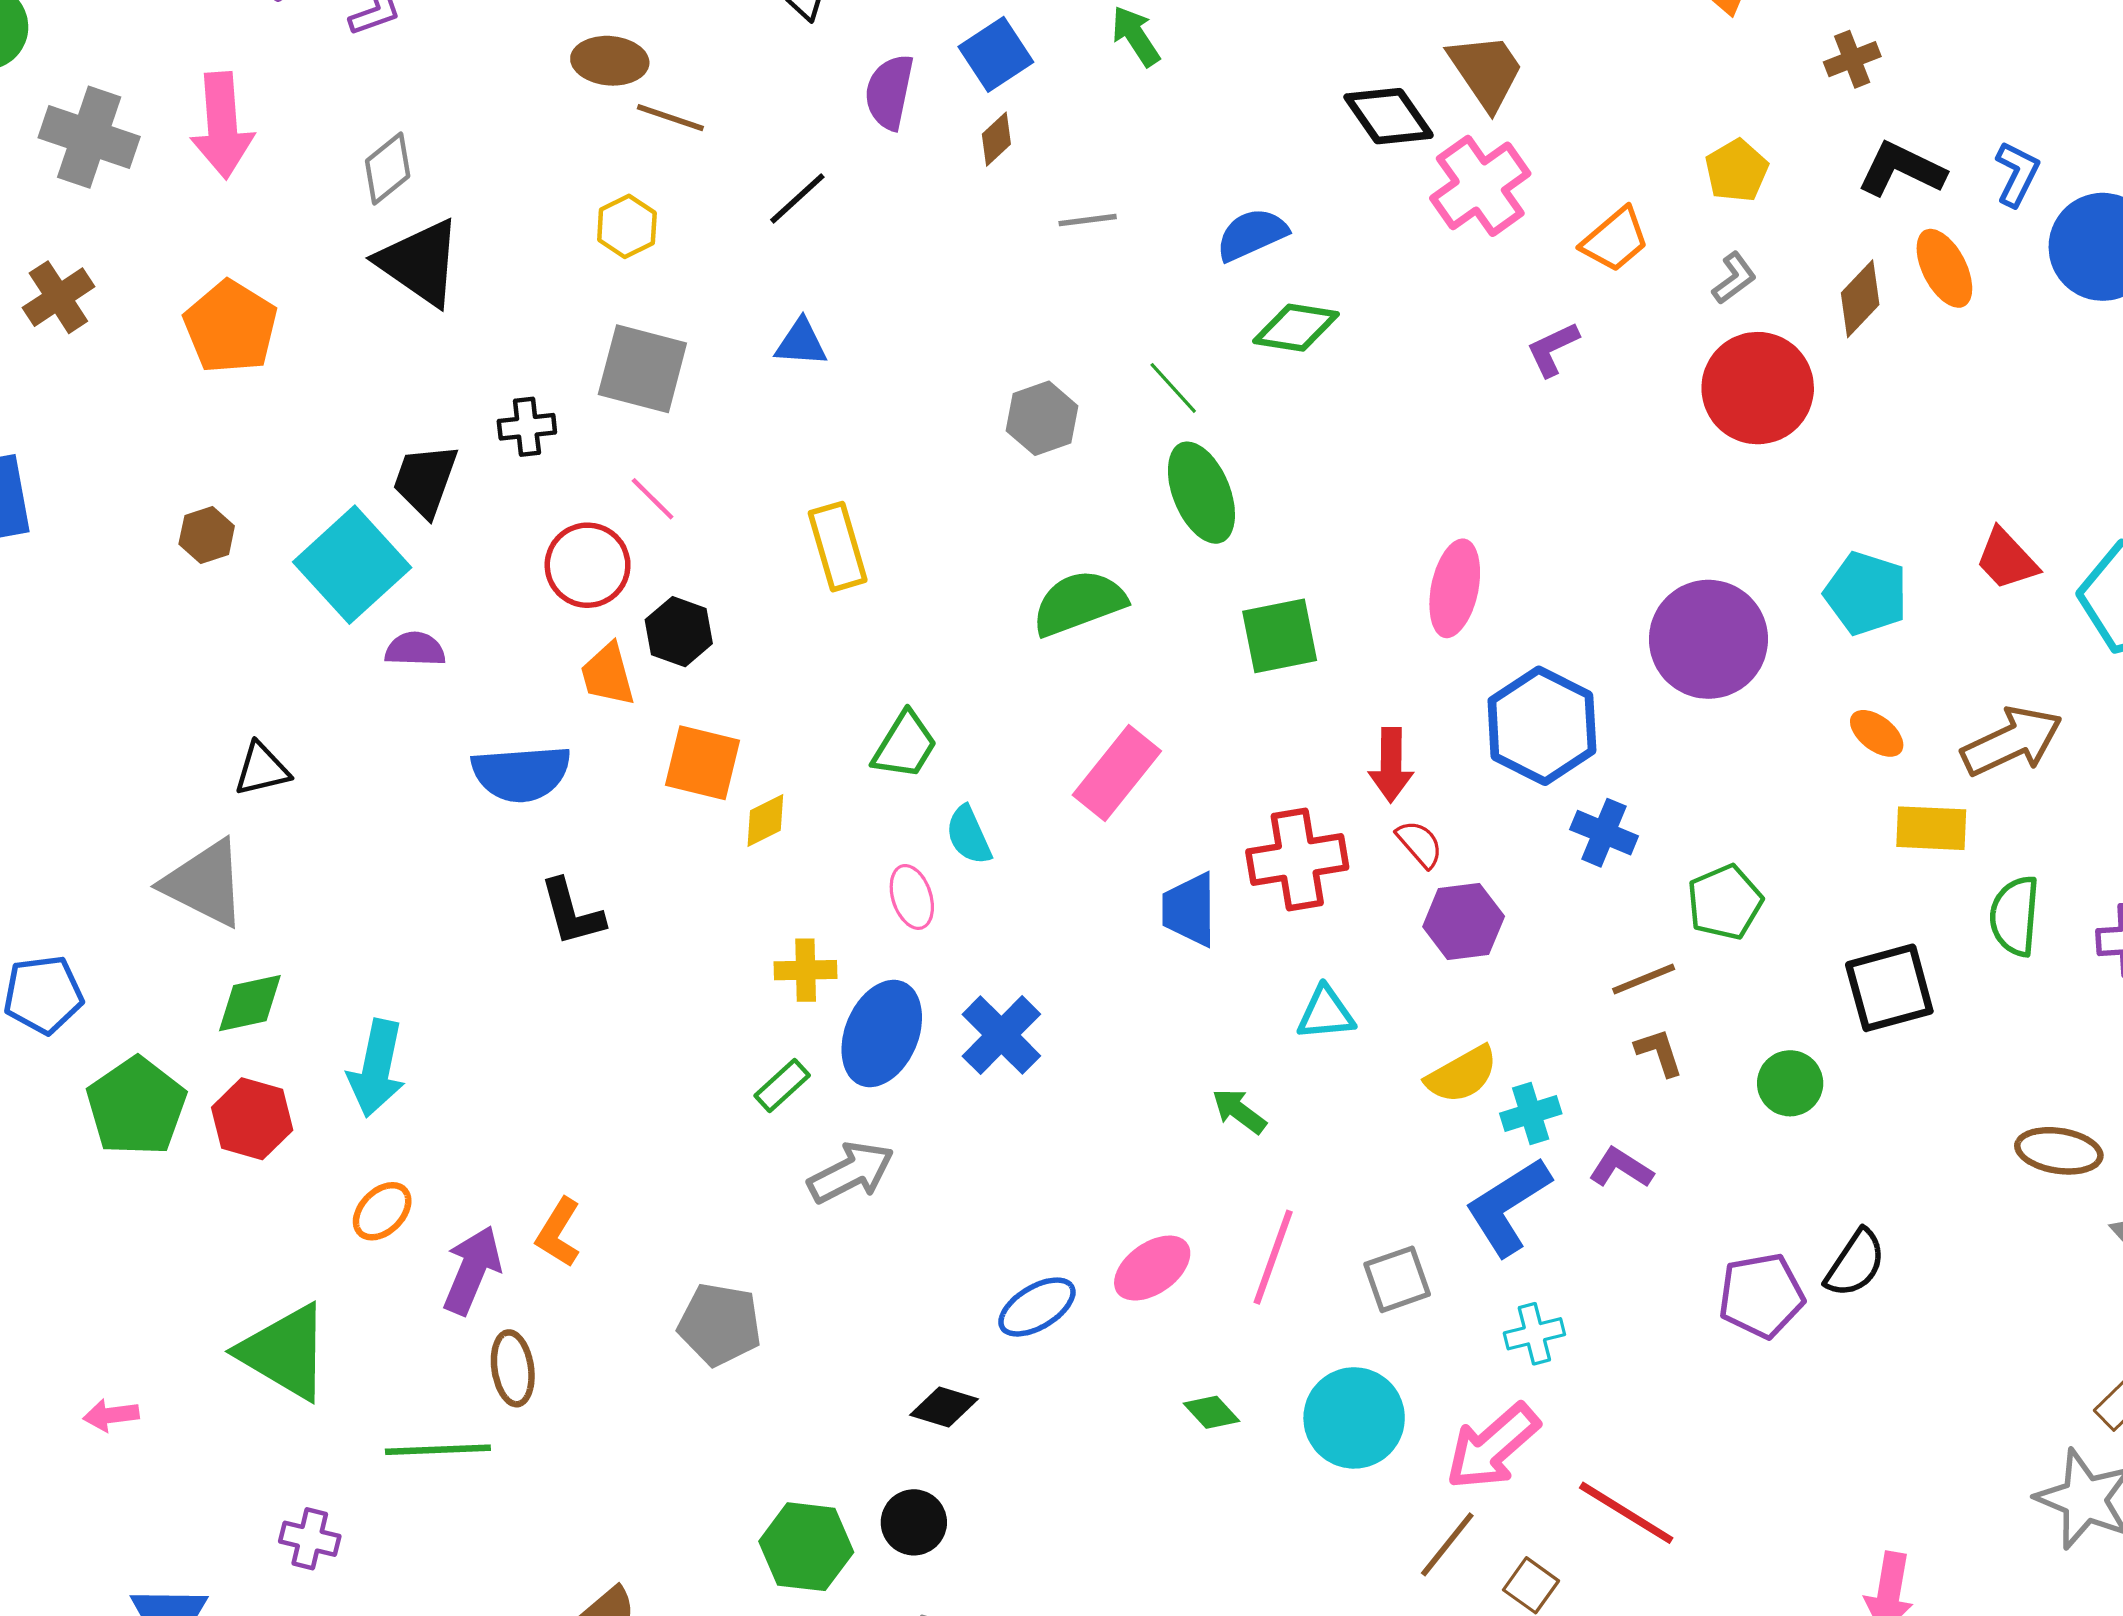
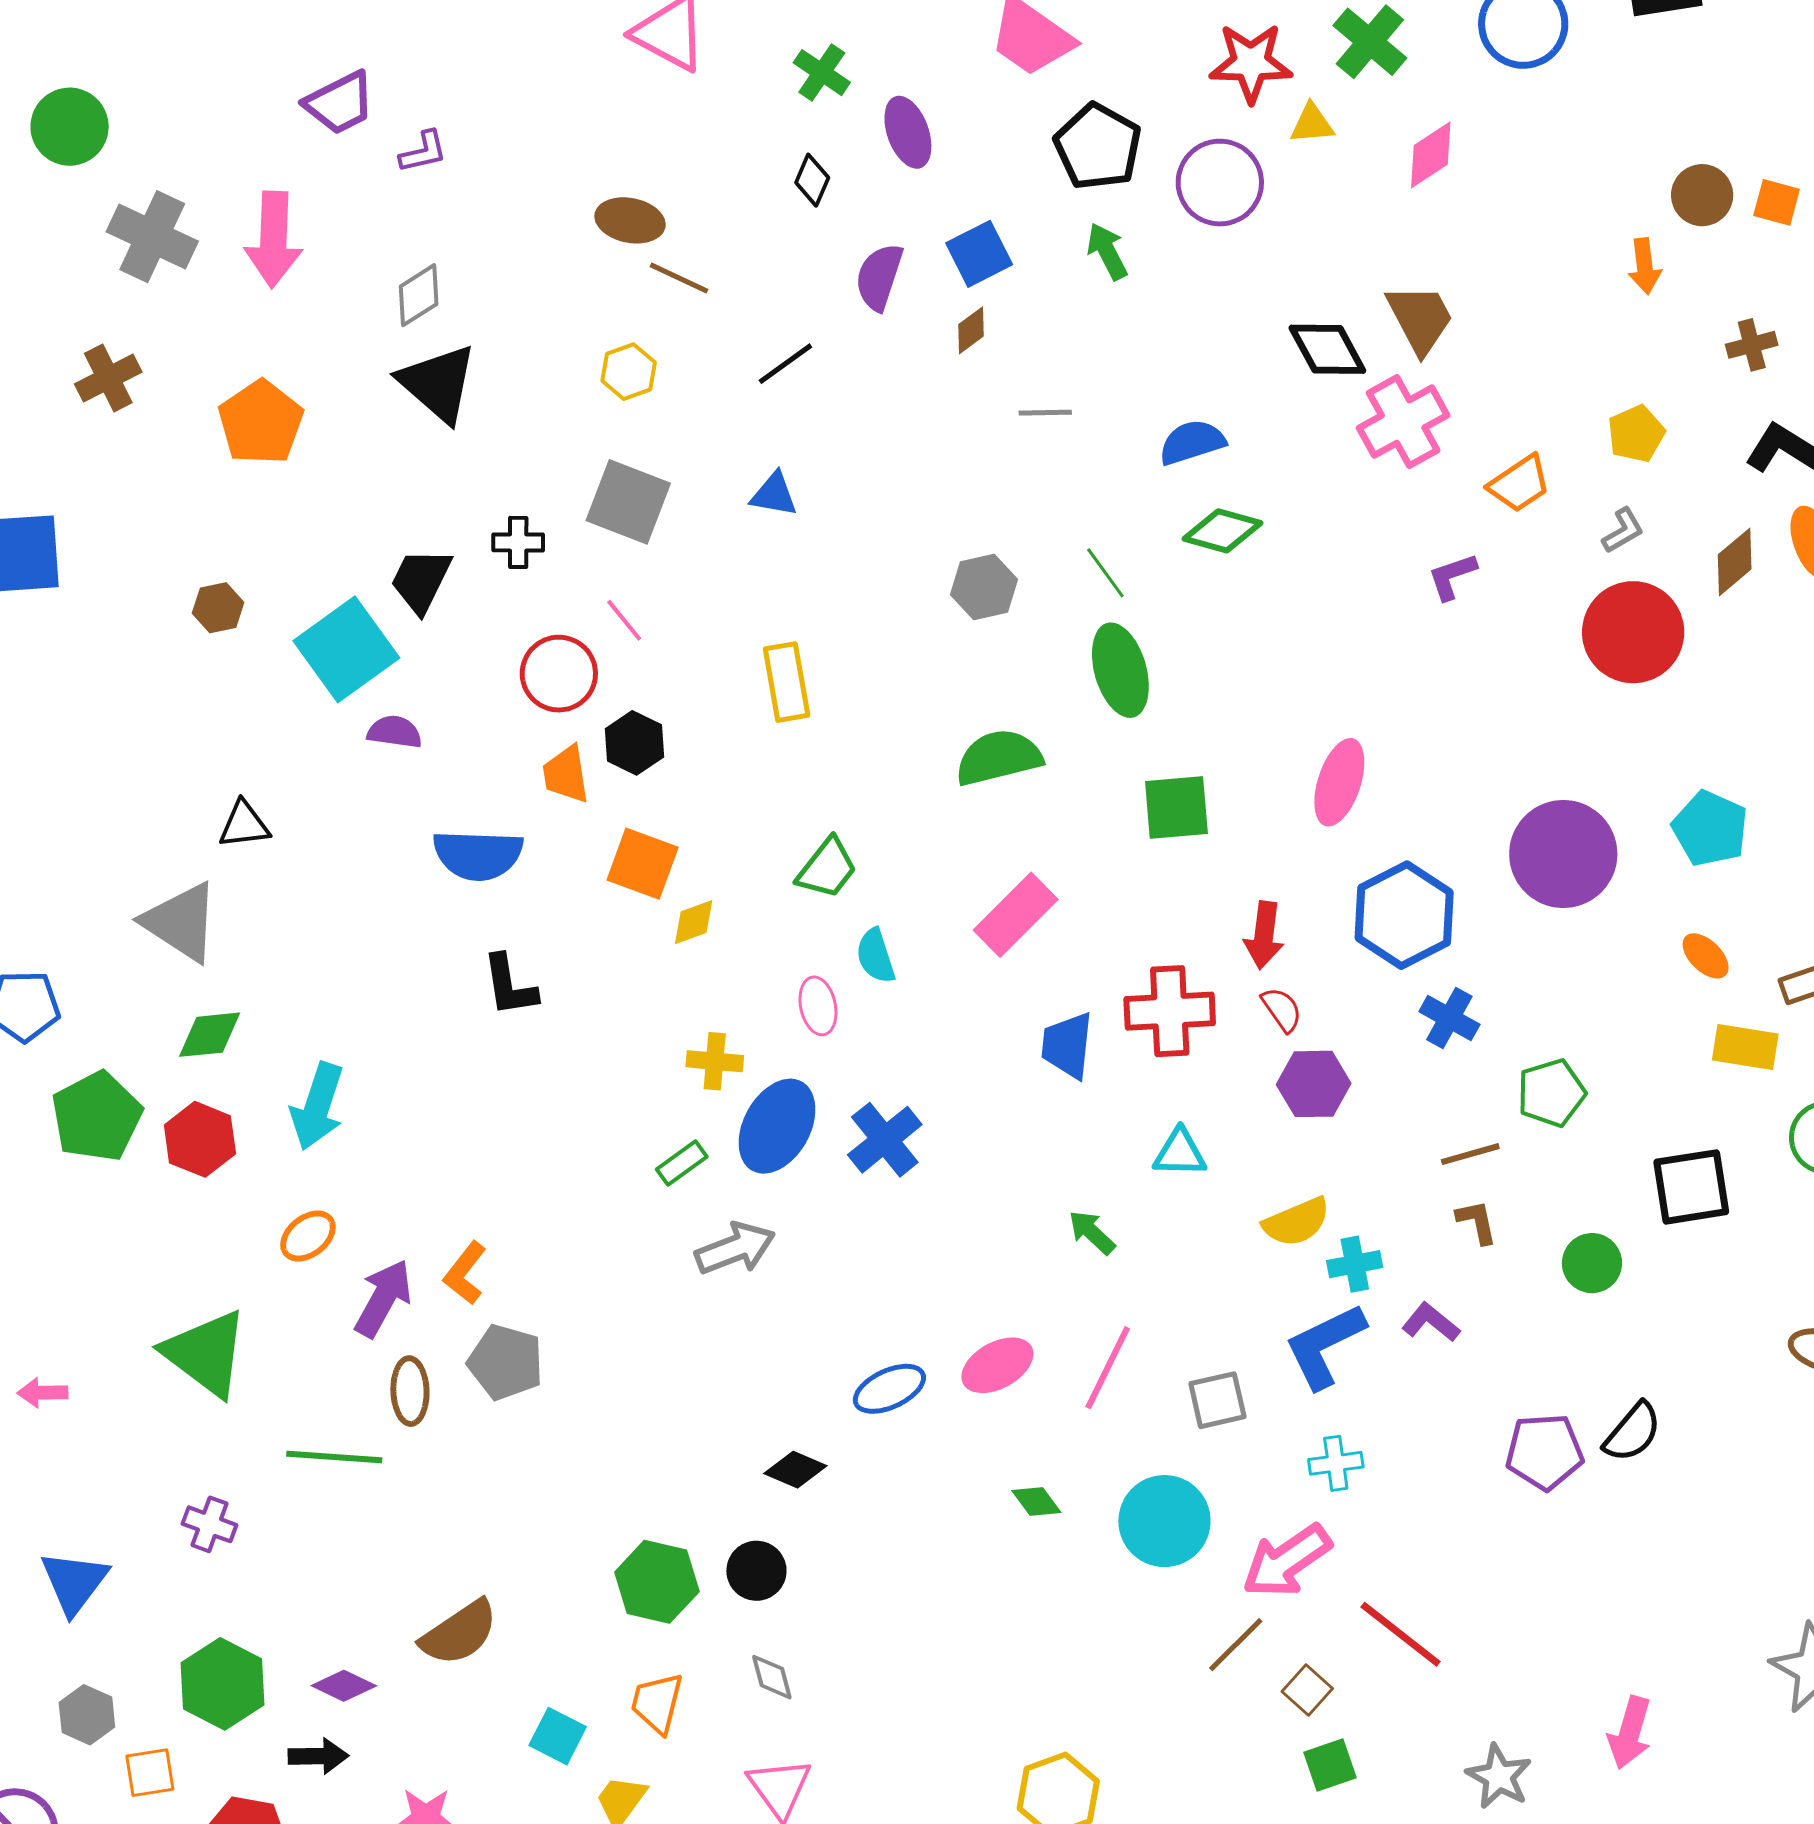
gray pentagon: (720, 1324) -> (506, 1362), moved

